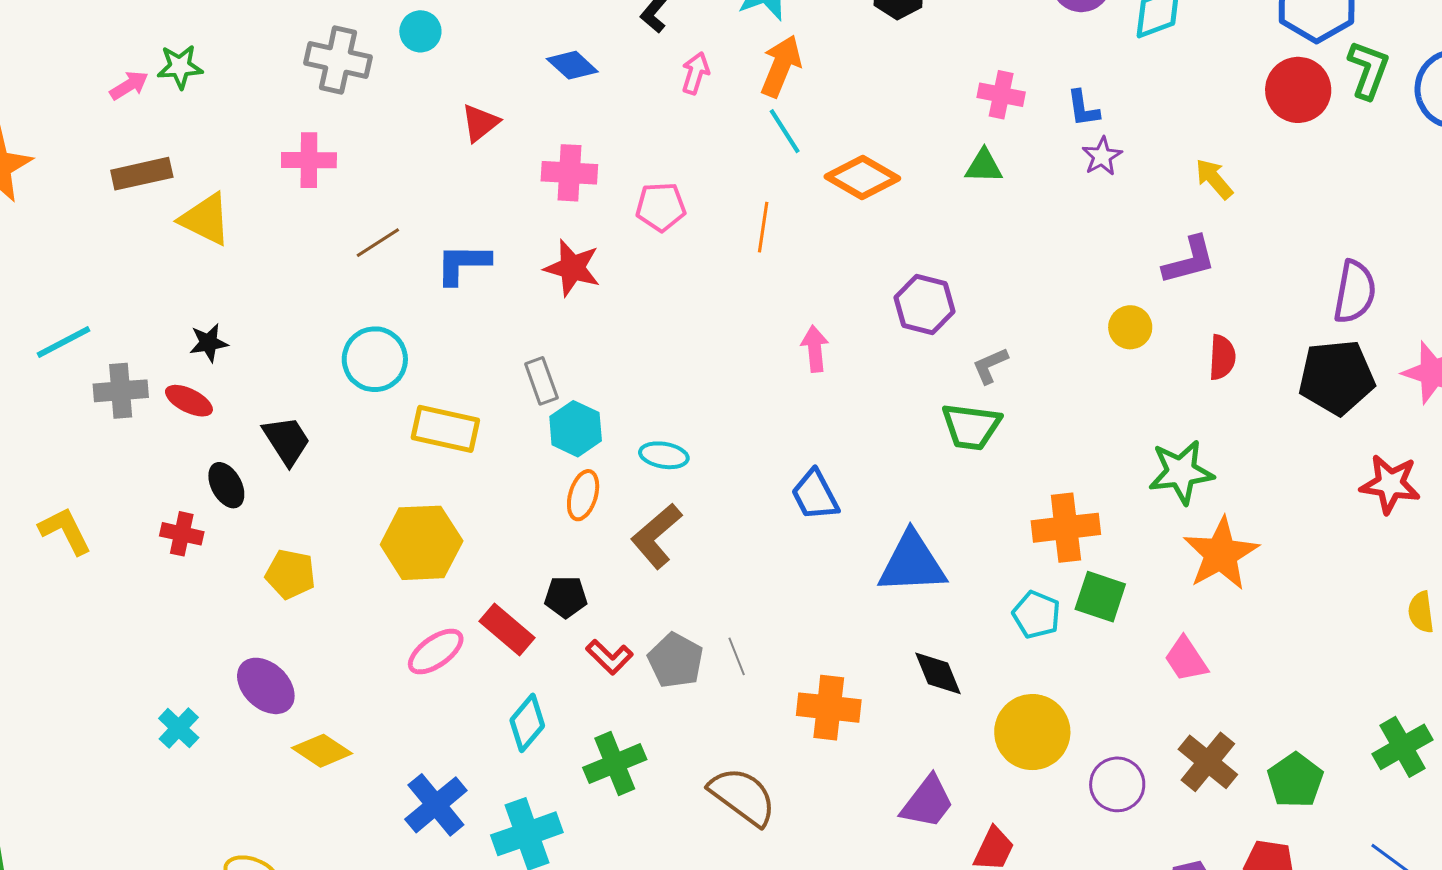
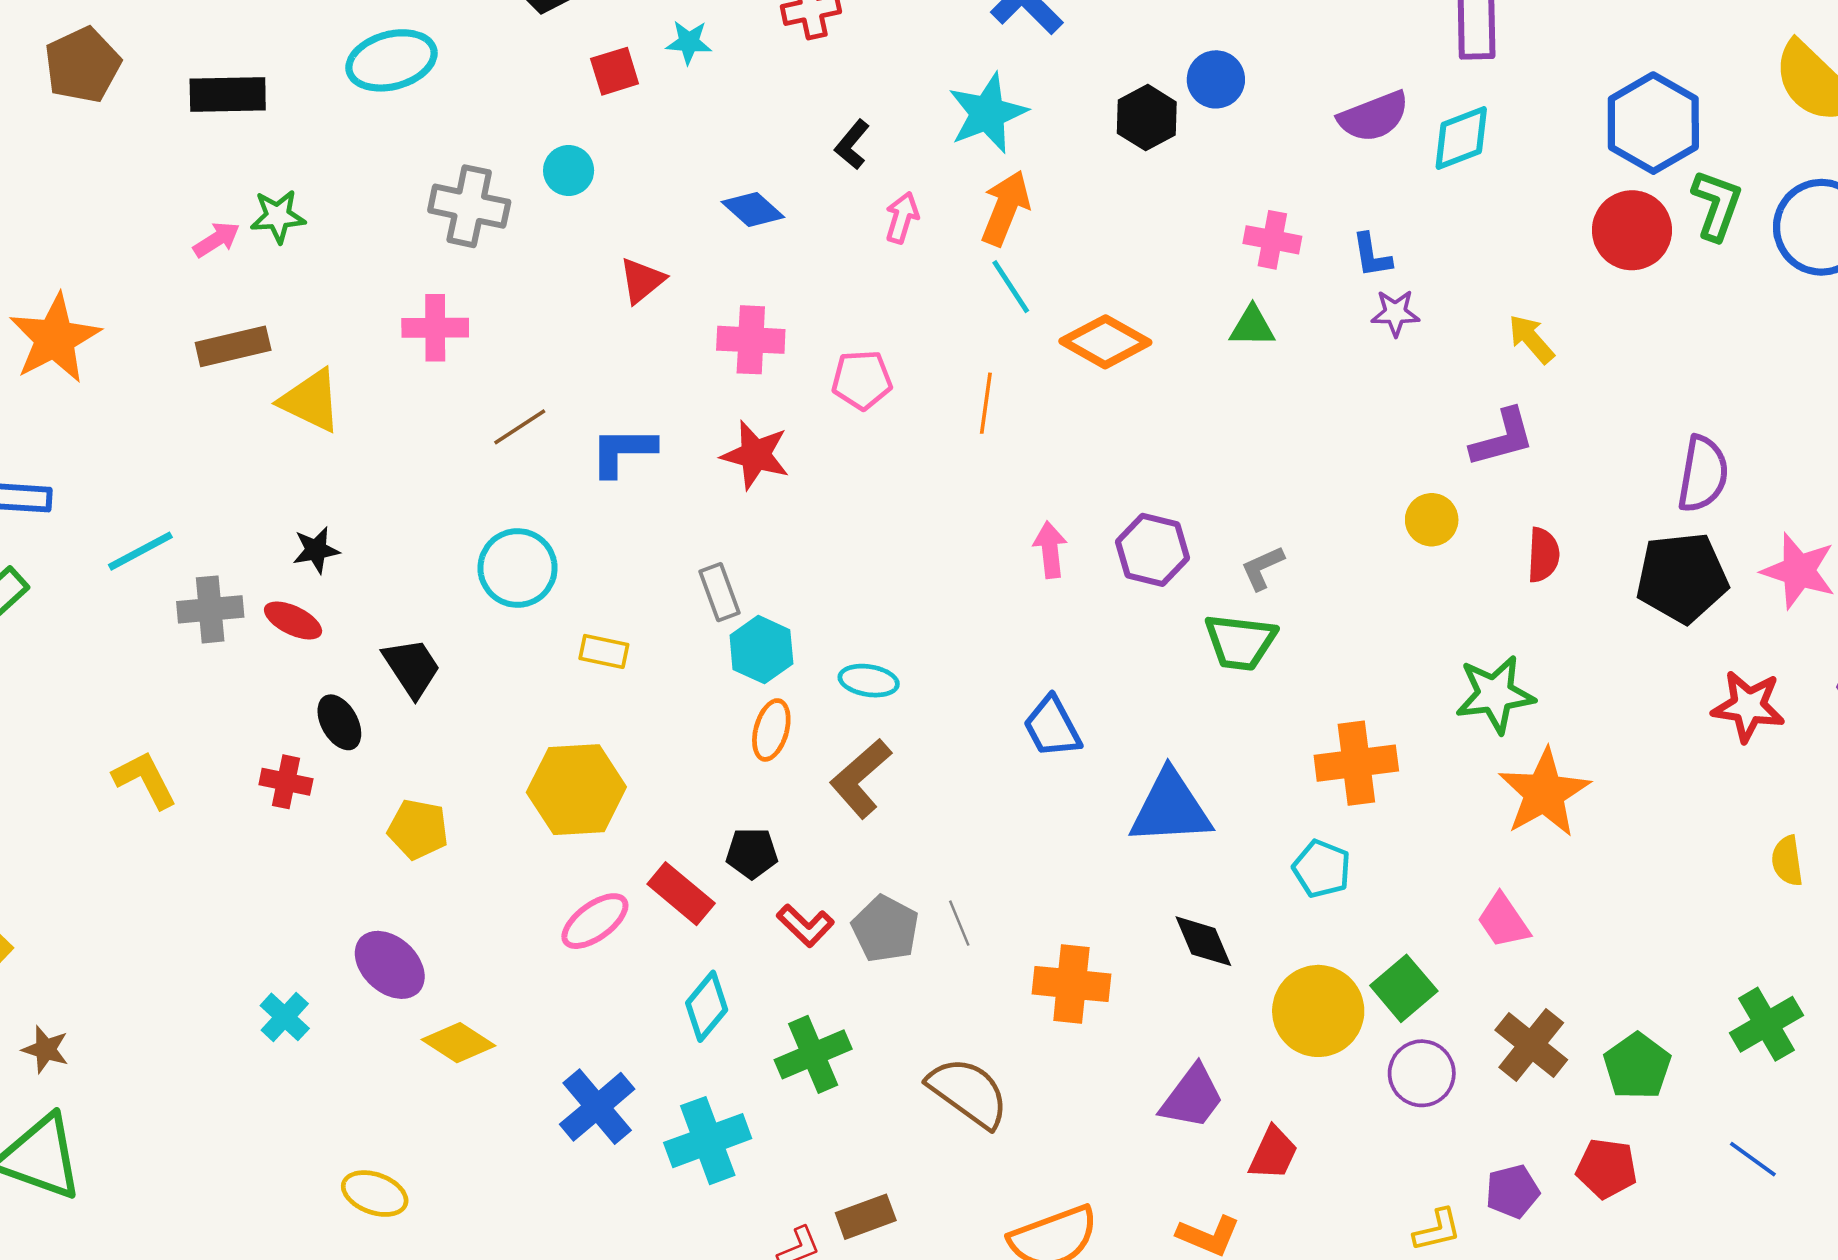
purple star: (1102, 156) -> (1395, 313), turned 30
purple hexagon: (924, 305) -> (1152, 550), moved
yellow rectangle: (445, 429) -> (604, 651), size x0.6
green square: (1100, 597) -> (1404, 988), moved, turned 32

